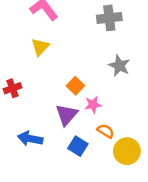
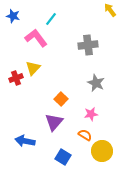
red cross: (13, 88) -> (16, 78), moved
pink star: (93, 105) -> (91, 114), moved
blue square: (78, 146) -> (63, 157), moved

